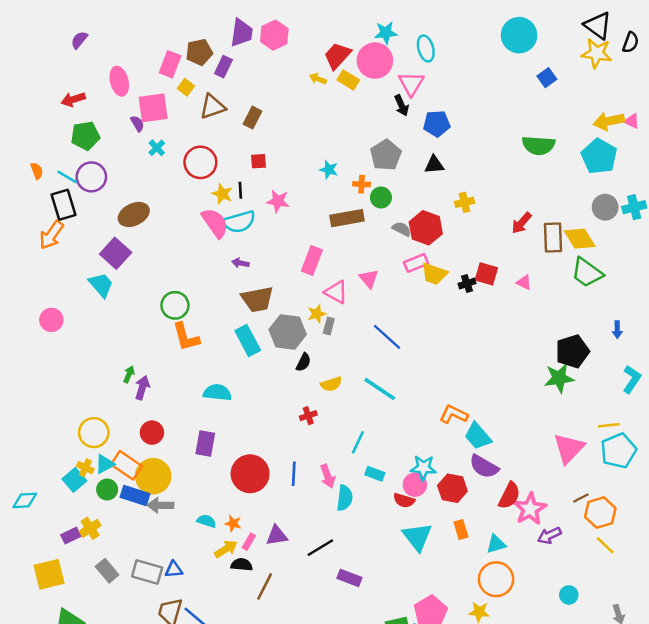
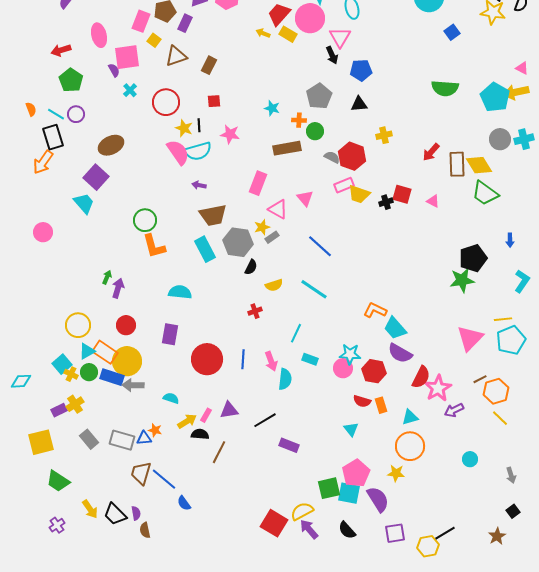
yellow arrow: (609, 121) -> (516, 92), moved
green pentagon: (85, 136) -> (71, 80), turned -30
purple circle: (91, 177) -> (76, 114), size x0.7
gray rectangle: (329, 326) -> (272, 237), turned 40
yellow cross: (85, 468) -> (71, 374), moved
red semicircle: (404, 500) -> (362, 401), moved
orange star: (233, 523) -> (155, 430), moved
cyan triangle: (417, 537) -> (351, 429), moved, size x0.6

